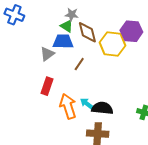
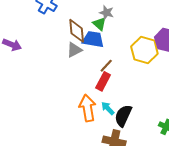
brown diamond: (87, 32) -> (77, 31), moved
red rectangle: (47, 86) -> (103, 81), moved
black semicircle: (102, 108) -> (123, 116), turned -80

